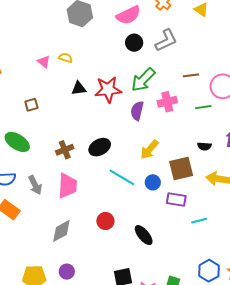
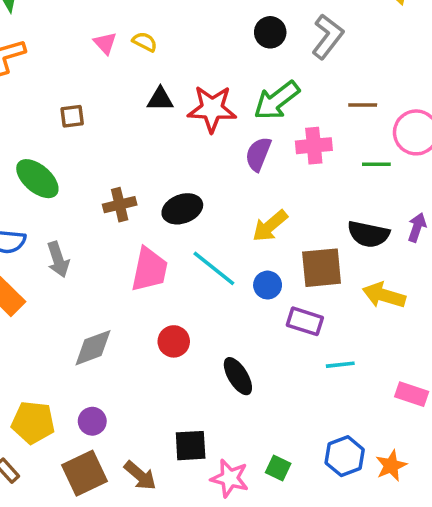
gray L-shape: (166, 40) -> (328, 36), turned -35
black semicircle: (204, 146) -> (368, 234), size x1.6
pink trapezoid: (67, 186) -> (149, 269), moved

